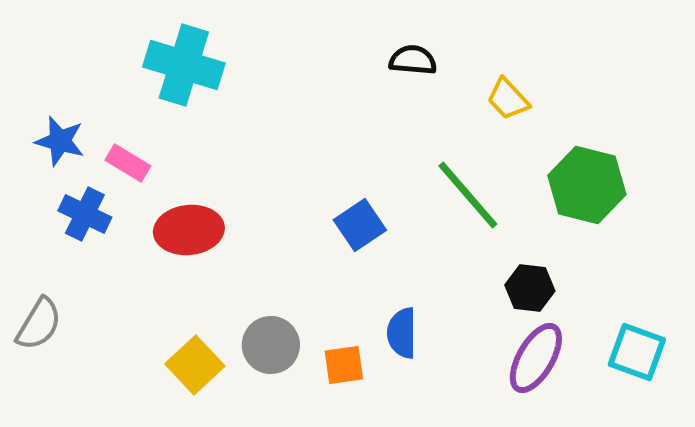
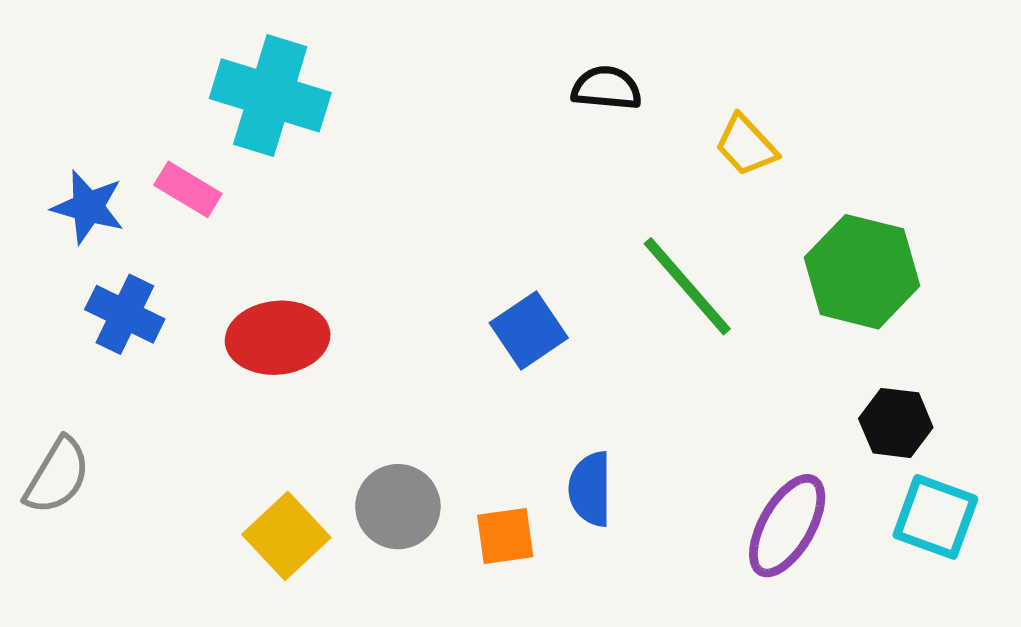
pink rectangle: (128, 163) -> (188, 189), moved
black hexagon: (530, 288) -> (896, 423), moved

